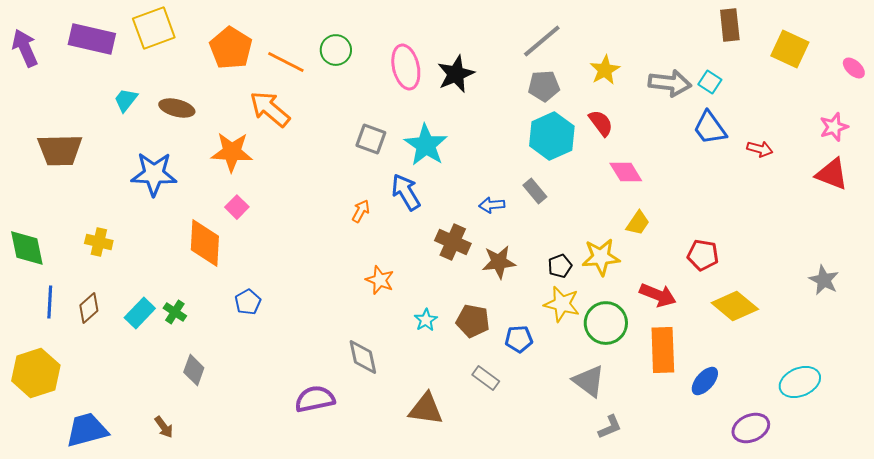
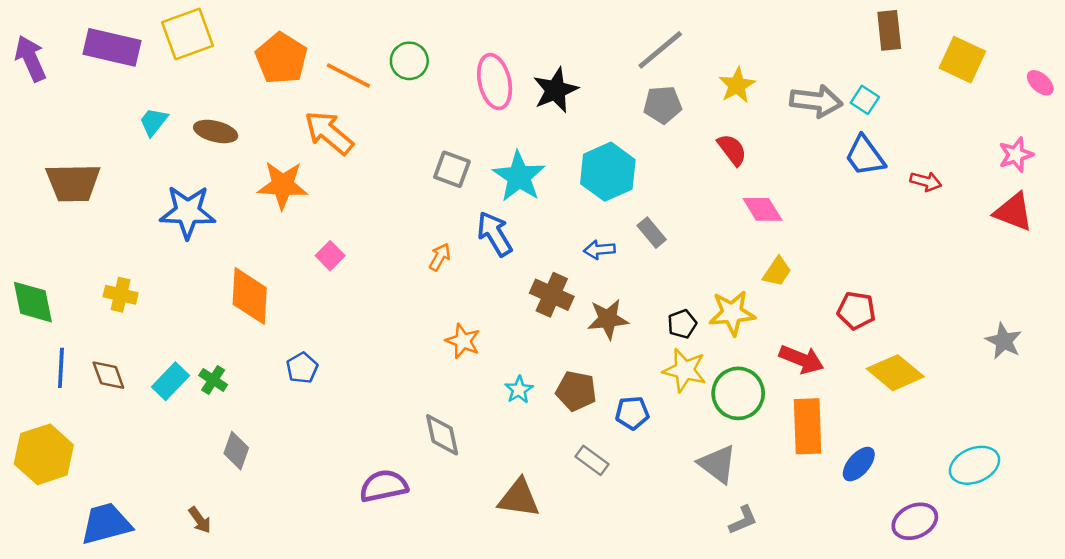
cyan hexagon: (552, 136) -> (608, 172), moved
pink square: (237, 207) -> (330, 256), moved
brown diamond: (89, 308) -> (108, 375), turned -68

